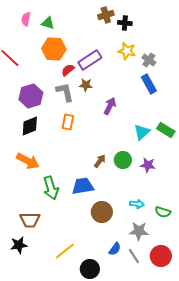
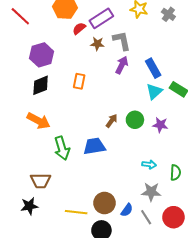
gray cross: (149, 60) -> (168, 14), moved
blue rectangle: (149, 84) -> (153, 68), moved
gray L-shape: (65, 92) -> (122, 41), moved
brown circle: (102, 212) -> (104, 203), moved
green semicircle: (163, 212) -> (176, 173), turned -105
yellow line: (65, 251) -> (76, 212), turned 45

